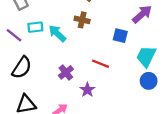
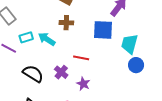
blue square: (120, 36) -> (103, 30), size x1.5
red line: (100, 64) -> (81, 58), moved
black semicircle: (22, 68) -> (33, 74), moved, turned -80

